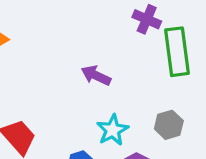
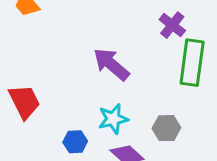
purple arrow: (96, 75) -> (111, 64), size x1.4

